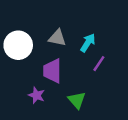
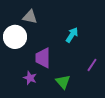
gray triangle: (57, 38) -> (30, 17), moved
purple line: (99, 64) -> (92, 65), moved

